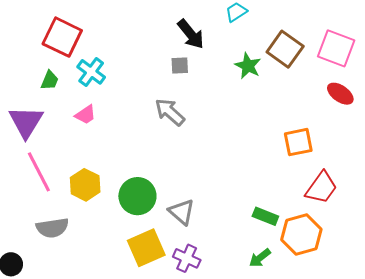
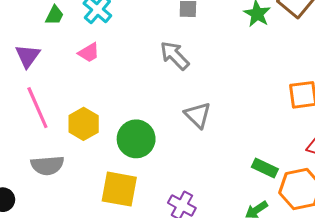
purple triangle: (26, 122) -> (28, 56), size x0.7
gray triangle: (182, 212) -> (198, 115), moved
yellow square: (146, 248) -> (119, 189), moved, turned 30

